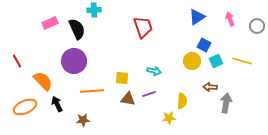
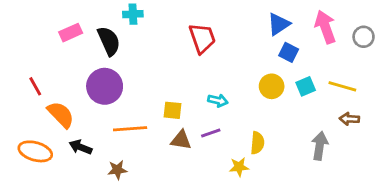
pink arrow: (230, 19) -> (325, 27), size x1.6
blue square: (204, 45) -> (289, 52), moved
red line: (17, 61) -> (35, 86), moved
brown arrow: (210, 87) -> (349, 119), moved
black arrow: (57, 104) -> (81, 147), turned -42
orange ellipse: (25, 107) -> (35, 151), turned 40

